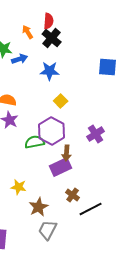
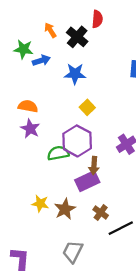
red semicircle: (49, 21) -> (97, 19), moved
brown star: (39, 207) -> (65, 209), moved

